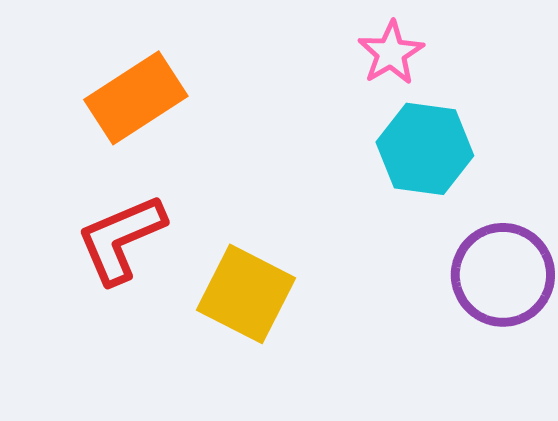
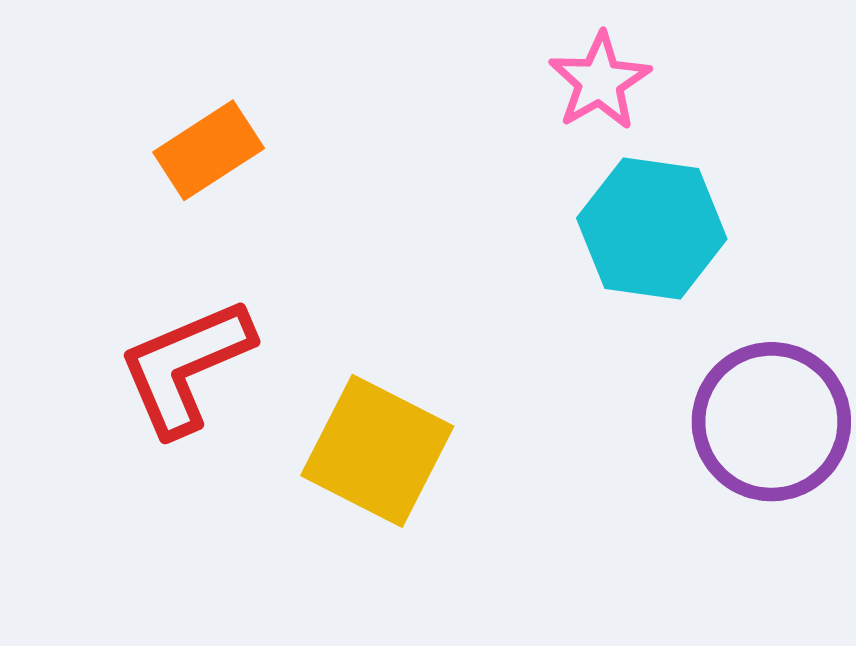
orange rectangle: (136, 98) -> (209, 150), size x0.7

